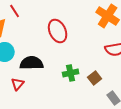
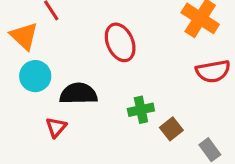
brown square: (95, 78) -> (171, 129), moved

